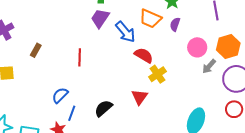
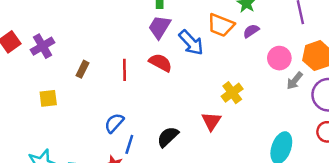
purple semicircle: (175, 24) -> (251, 31), turned 40
red semicircle: (144, 55) -> (160, 63), moved
red line: (80, 57) -> (124, 70), moved

